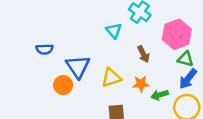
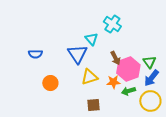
pink hexagon: (177, 34) -> (128, 69), moved
green triangle: (186, 59) -> (149, 62), turned 40
blue triangle: (78, 66) -> (77, 54), moved

